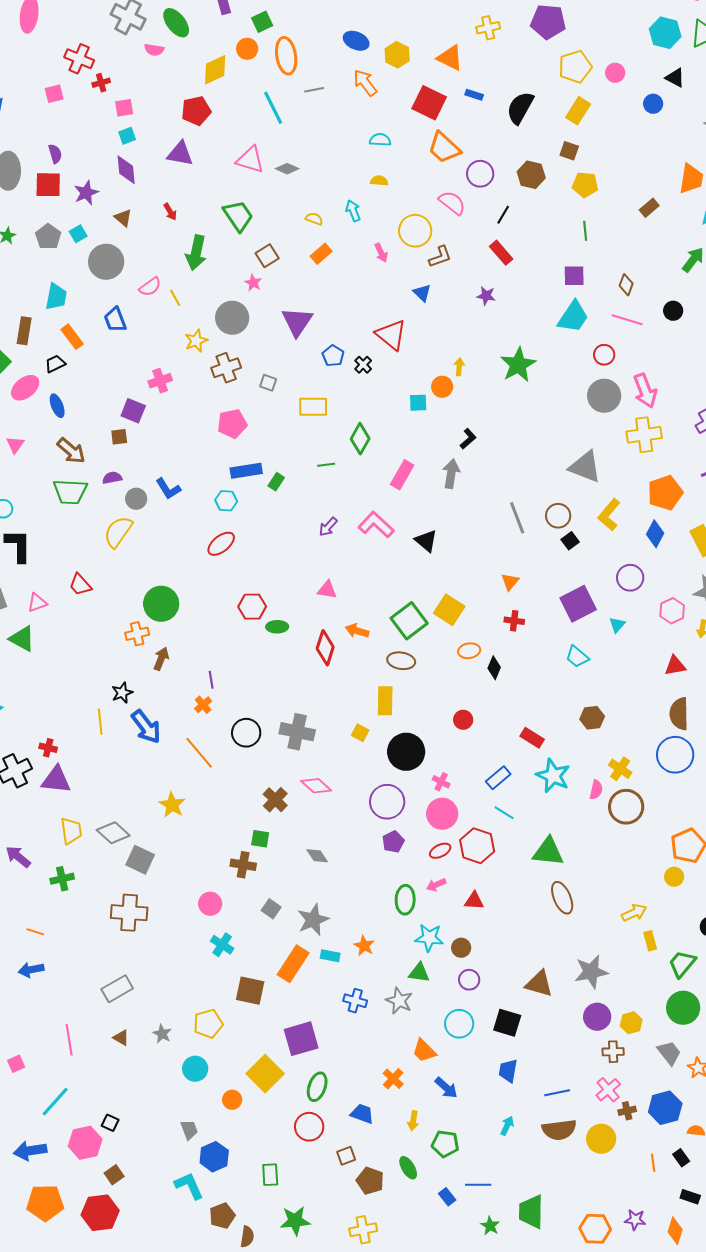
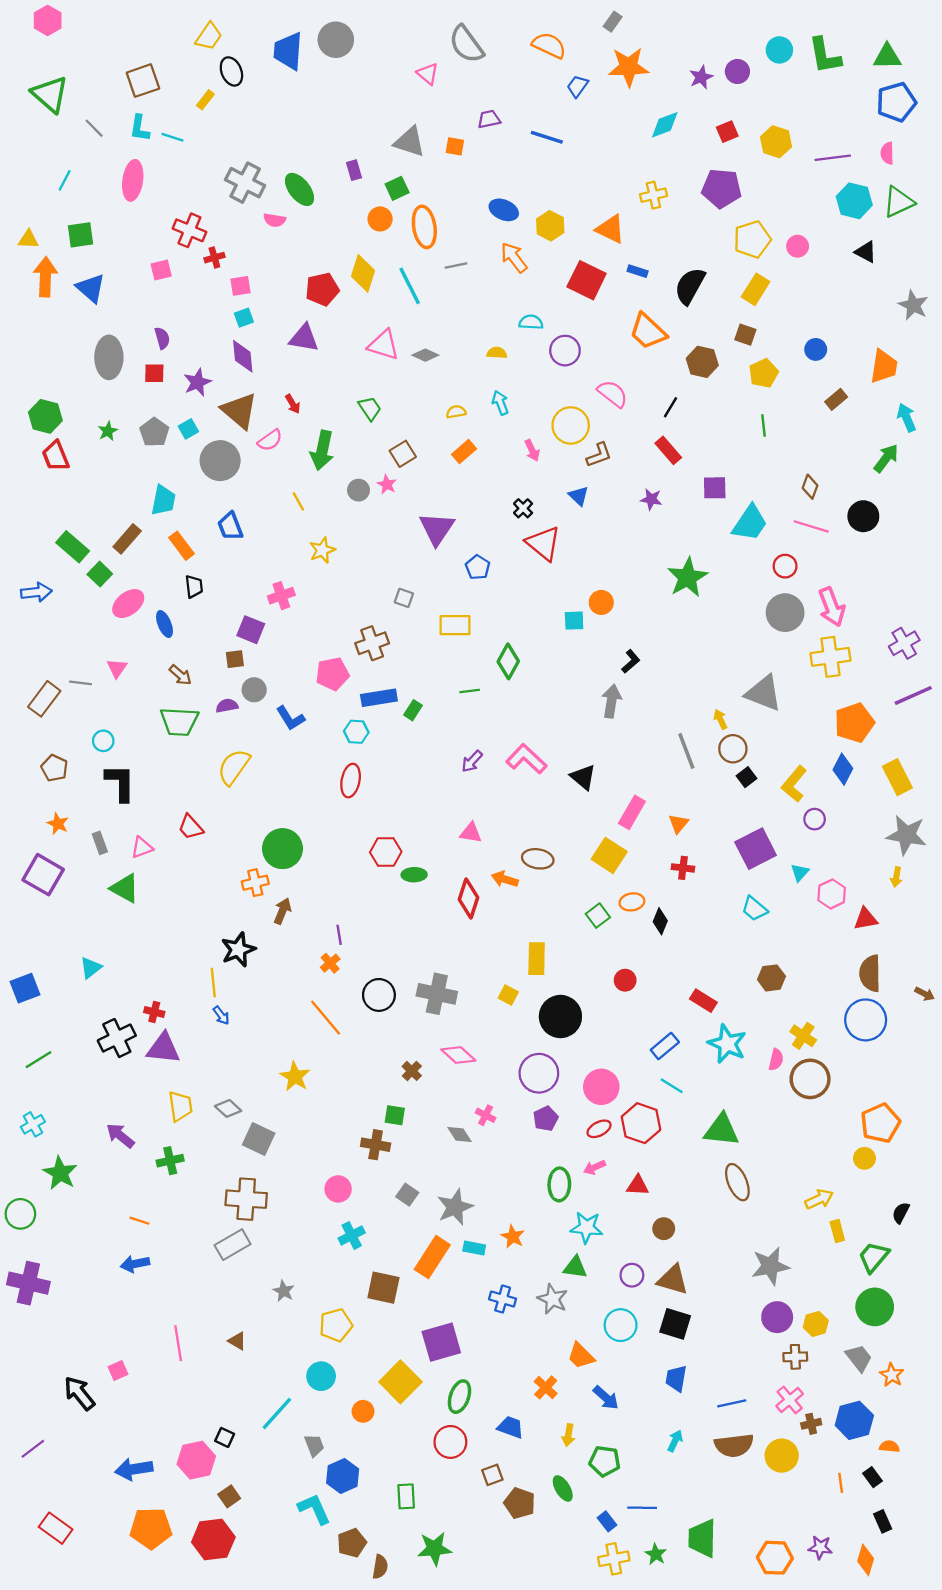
yellow diamond: (215, 70) -> (363, 273), moved, turned -48
blue circle: (653, 104) -> (816, 349), moved
orange trapezoid: (444, 148) -> (648, 331), moved
purple circle: (480, 174) -> (565, 351), moved
yellow semicircle: (379, 181) -> (497, 353), moved
red square: (48, 185) -> (154, 373), size x0.7
yellow pentagon: (585, 185) -> (764, 373), turned -30
green trapezoid: (238, 216) -> (370, 408), size x0.7
brown triangle: (123, 218) -> (239, 411), size x1.8
yellow semicircle: (314, 219) -> (456, 412), turned -30
purple square: (574, 276) -> (715, 488), moved
pink semicircle: (150, 287) -> (270, 440), moved
black circle: (673, 311) -> (863, 516), size x1.4
gray circle: (232, 318) -> (359, 490), moved, size x0.6
brown rectangle: (24, 331) -> (127, 539), turned 32
black trapezoid: (55, 364) -> (194, 587), moved, turned 110
black cross: (363, 365) -> (523, 508), moved
yellow arrow: (459, 367) -> (720, 719), moved, turned -30
brown cross: (226, 368) -> (372, 643), moved
pink pentagon: (232, 424) -> (332, 674), moved
brown arrow: (71, 451) -> (180, 675), size x0.7
pink rectangle: (402, 475) -> (632, 812), moved
gray circle: (136, 499) -> (254, 690), moved
yellow L-shape: (609, 515) -> (794, 784), moved
red ellipse: (221, 544) -> (351, 781), turned -40
purple circle: (630, 578) -> (815, 819), size x0.7
pink hexagon: (672, 611) -> (832, 894), moved
green square: (409, 621) -> (598, 916), moved, size x0.6
brown ellipse: (401, 661) -> (538, 859), moved
black star: (122, 693) -> (238, 950), size x1.4
blue arrow: (146, 727) -> (221, 1015), moved, size x0.5
pink cross: (441, 782) -> (486, 1115), moved
brown cross: (275, 800) -> (412, 1071), size x0.7
gray diamond: (113, 833) -> (228, 1108), size x0.7
cyan cross: (222, 945) -> (352, 1235), turned 30
brown circle: (461, 948) -> (664, 1229), moved
brown triangle: (539, 984) -> (673, 1280), moved
gray rectangle: (117, 989) -> (233, 1245), moved
gray star: (162, 1034) -> (284, 1291), moved
cyan line: (55, 1102) -> (277, 1414), moved
black rectangle: (690, 1197) -> (883, 1521), turned 48
yellow cross: (363, 1230) -> (614, 1559), moved

